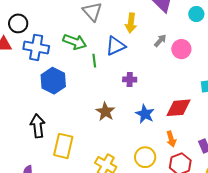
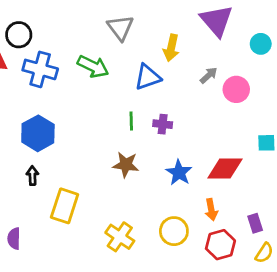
green line: (94, 61) -> (131, 121), moved
blue hexagon: (53, 81) -> (38, 133), moved
brown star: (105, 112) -> (126, 165), turned -30
black arrow: (38, 126) -> (32, 176), size x0.6

